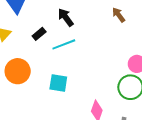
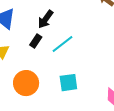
black arrow: (66, 17) -> (46, 19), moved, turned -90

